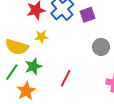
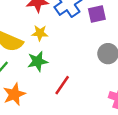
green star: (33, 66) -> (38, 61), moved

